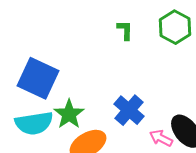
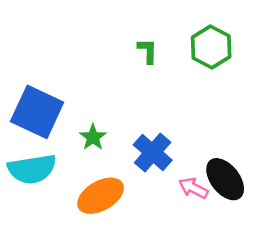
green star: (69, 114) -> (93, 137), moved, size x0.7

